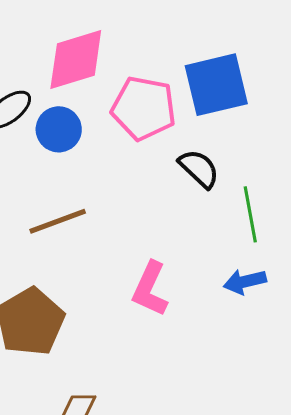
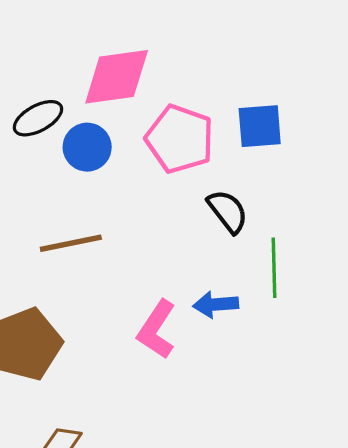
blue square: (216, 85) -> (260, 126), size x0.7
blue arrow: (245, 282) -> (216, 304), moved

